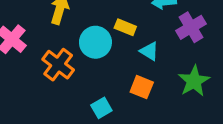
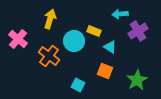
green star: (194, 81) -> (137, 80), moved
cyan square: (101, 108) -> (78, 85), turned -32

